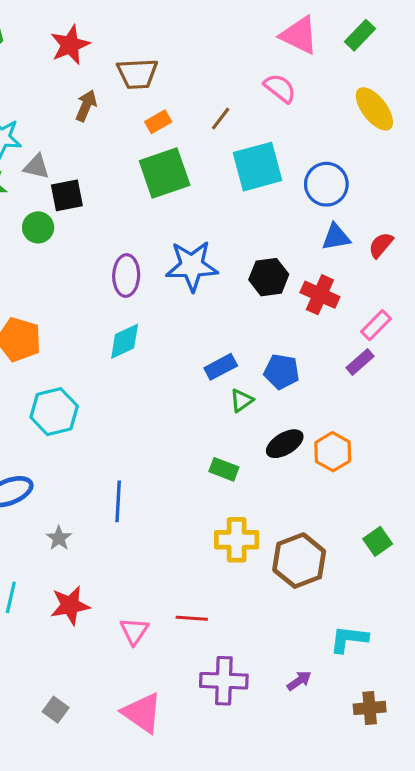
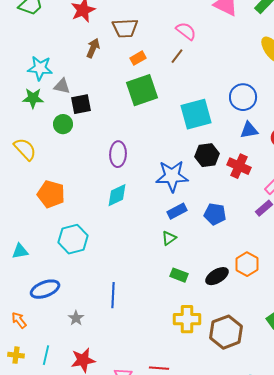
pink semicircle: (280, 88) -> (186, 31), moved
cyan square: (257, 167) -> (196, 114), moved
blue star: (192, 266) -> (172, 176), moved
green triangle: (241, 400) -> (169, 238), moved
black ellipse: (285, 444) -> (217, 276), moved

